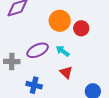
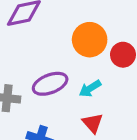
cyan arrow: (63, 51) -> (90, 89), turned -72

